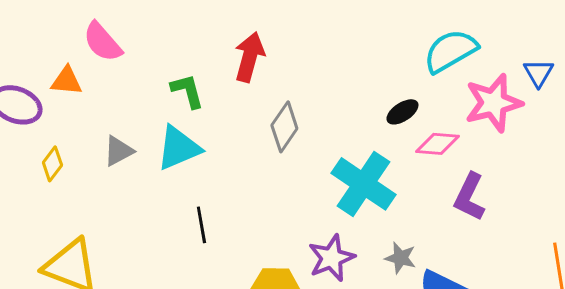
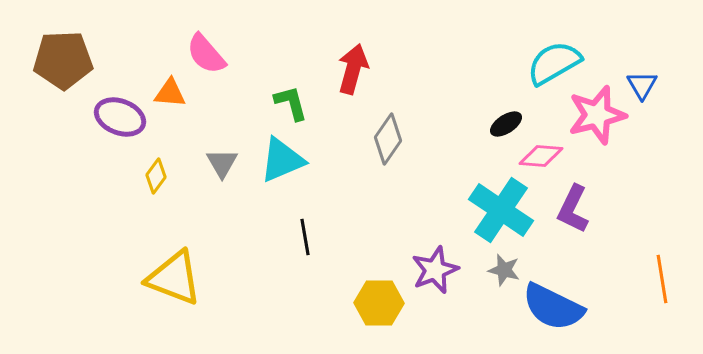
gray triangle: (118, 151) -> (222, 163), turned -32
cyan cross: (363, 184) -> (501, 210), moved

